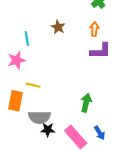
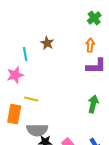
brown star: (58, 27) -> (47, 43), moved
green arrow: (86, 103) -> (93, 104), moved

